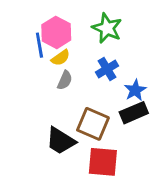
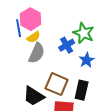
green star: (107, 28) -> (84, 33), moved
gray semicircle: (65, 80) -> (37, 53), size x1.5
black rectangle: (134, 113) -> (82, 90), moved, turned -54

